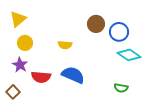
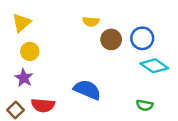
brown circle: (96, 24) -> (111, 39), moved
yellow semicircle: (65, 45) -> (91, 22), moved
red semicircle: (41, 77) -> (43, 105), moved

